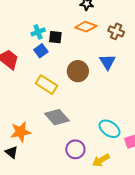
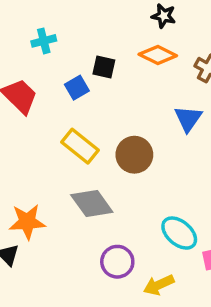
cyan cross: (38, 32) -> (44, 41), moved
brown circle: (78, 71) -> (134, 155), moved

